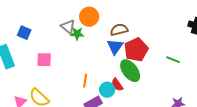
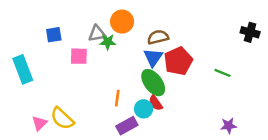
gray triangle: (68, 27) -> (97, 34), turned -49
blue square: (24, 33) -> (54, 35), moved, turned -32
pink square: (44, 60) -> (79, 56), moved
green ellipse: (130, 71) -> (153, 83), moved

